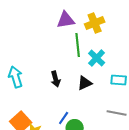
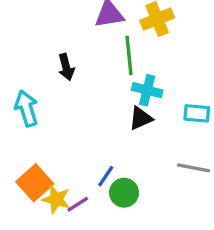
cyan cross: (97, 58) -> (147, 90), moved, turned -30
black arrow: (56, 79) -> (66, 67), moved

